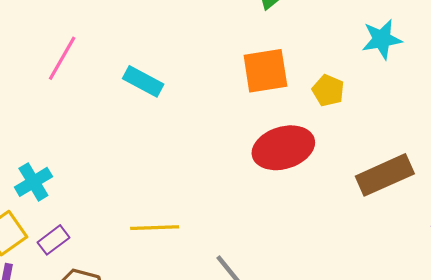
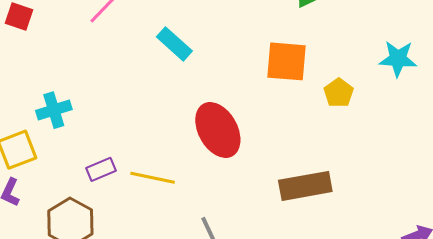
red ellipse: (283, 148) -> (218, 130), moved, turned 64
brown rectangle: (385, 175) -> (305, 186), moved
purple rectangle: (54, 240) -> (101, 169), moved

